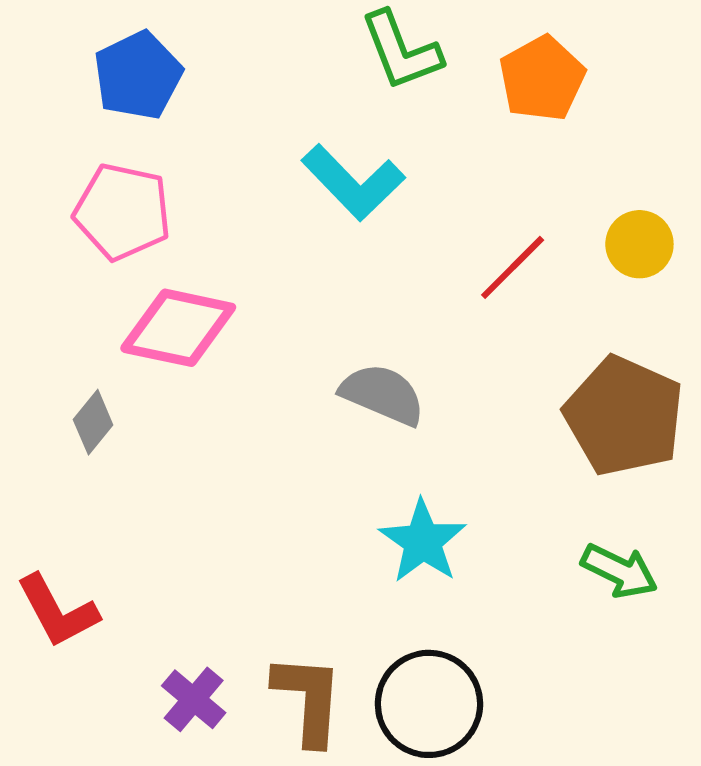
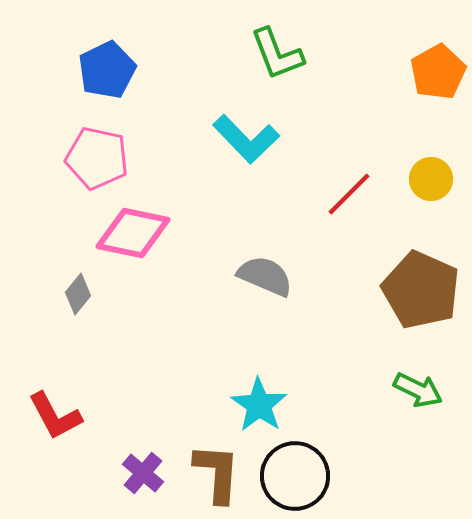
orange pentagon: (542, 79) -> (438, 72), moved
cyan star: (423, 541) -> (259, 405), moved

